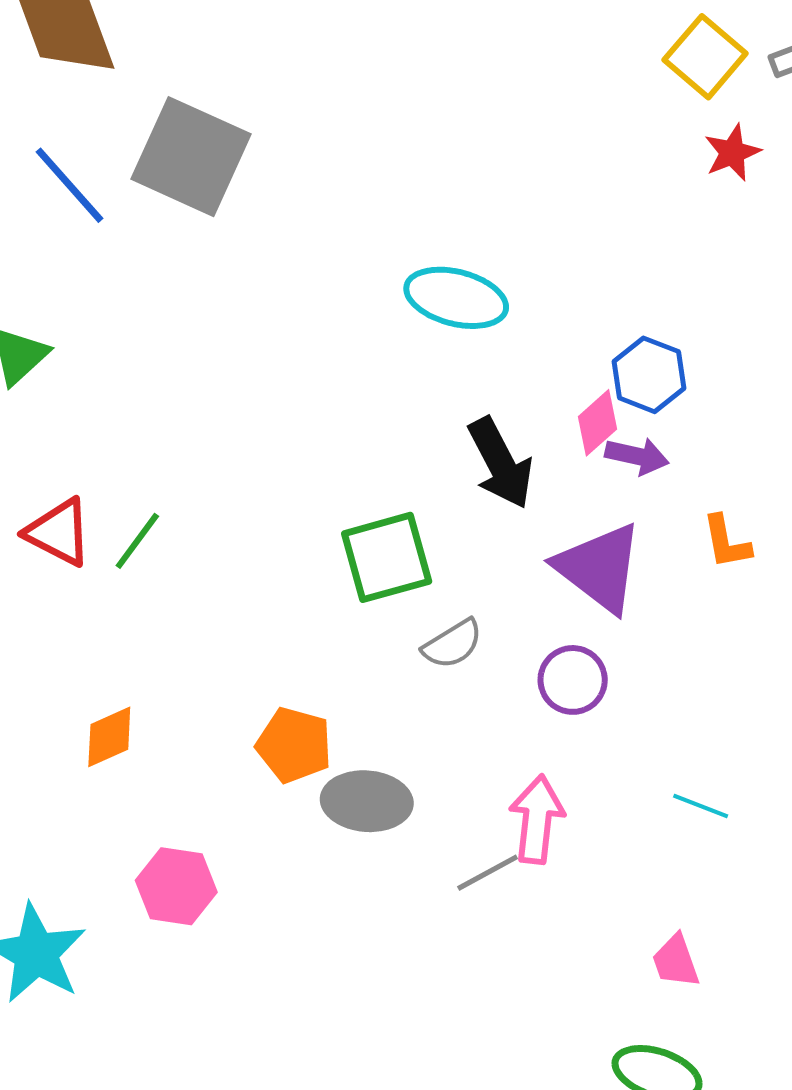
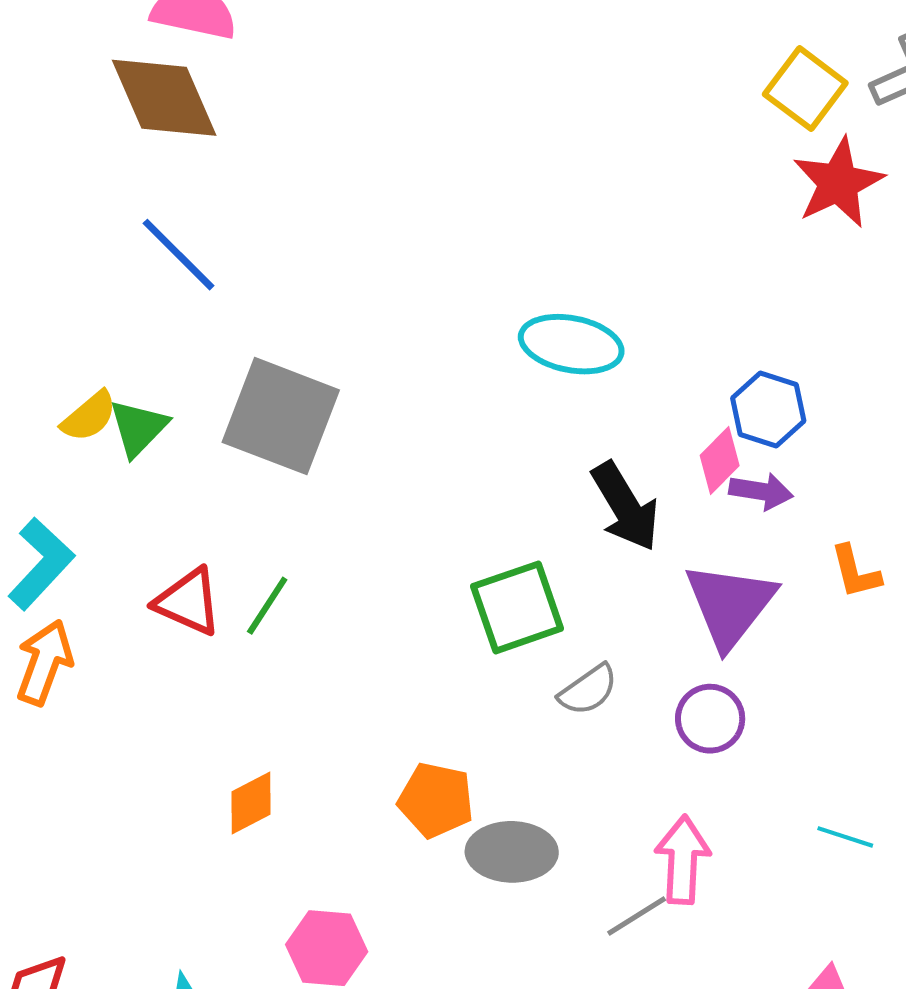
red star: (732, 153) -> (838, 183), size x1.6
gray square: (191, 157) -> (281, 416), moved
purple triangle: (599, 568) -> (730, 605), turned 34

